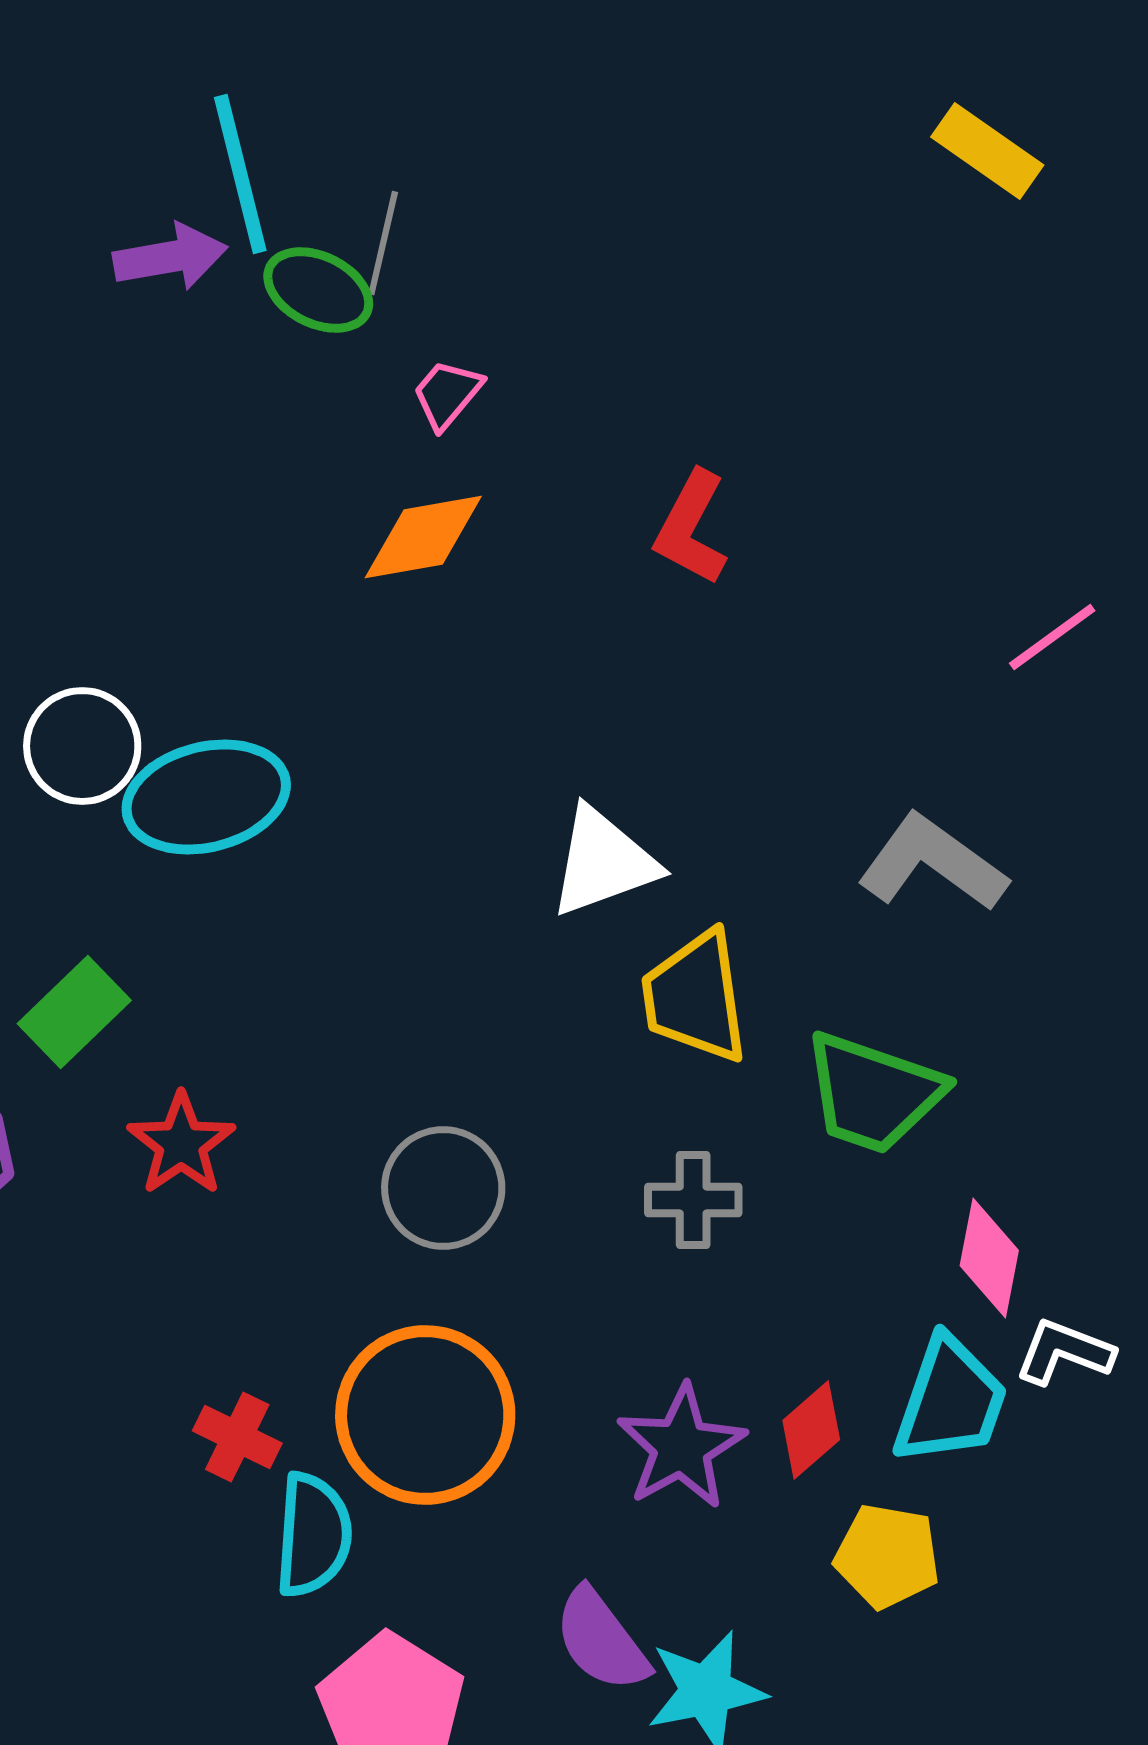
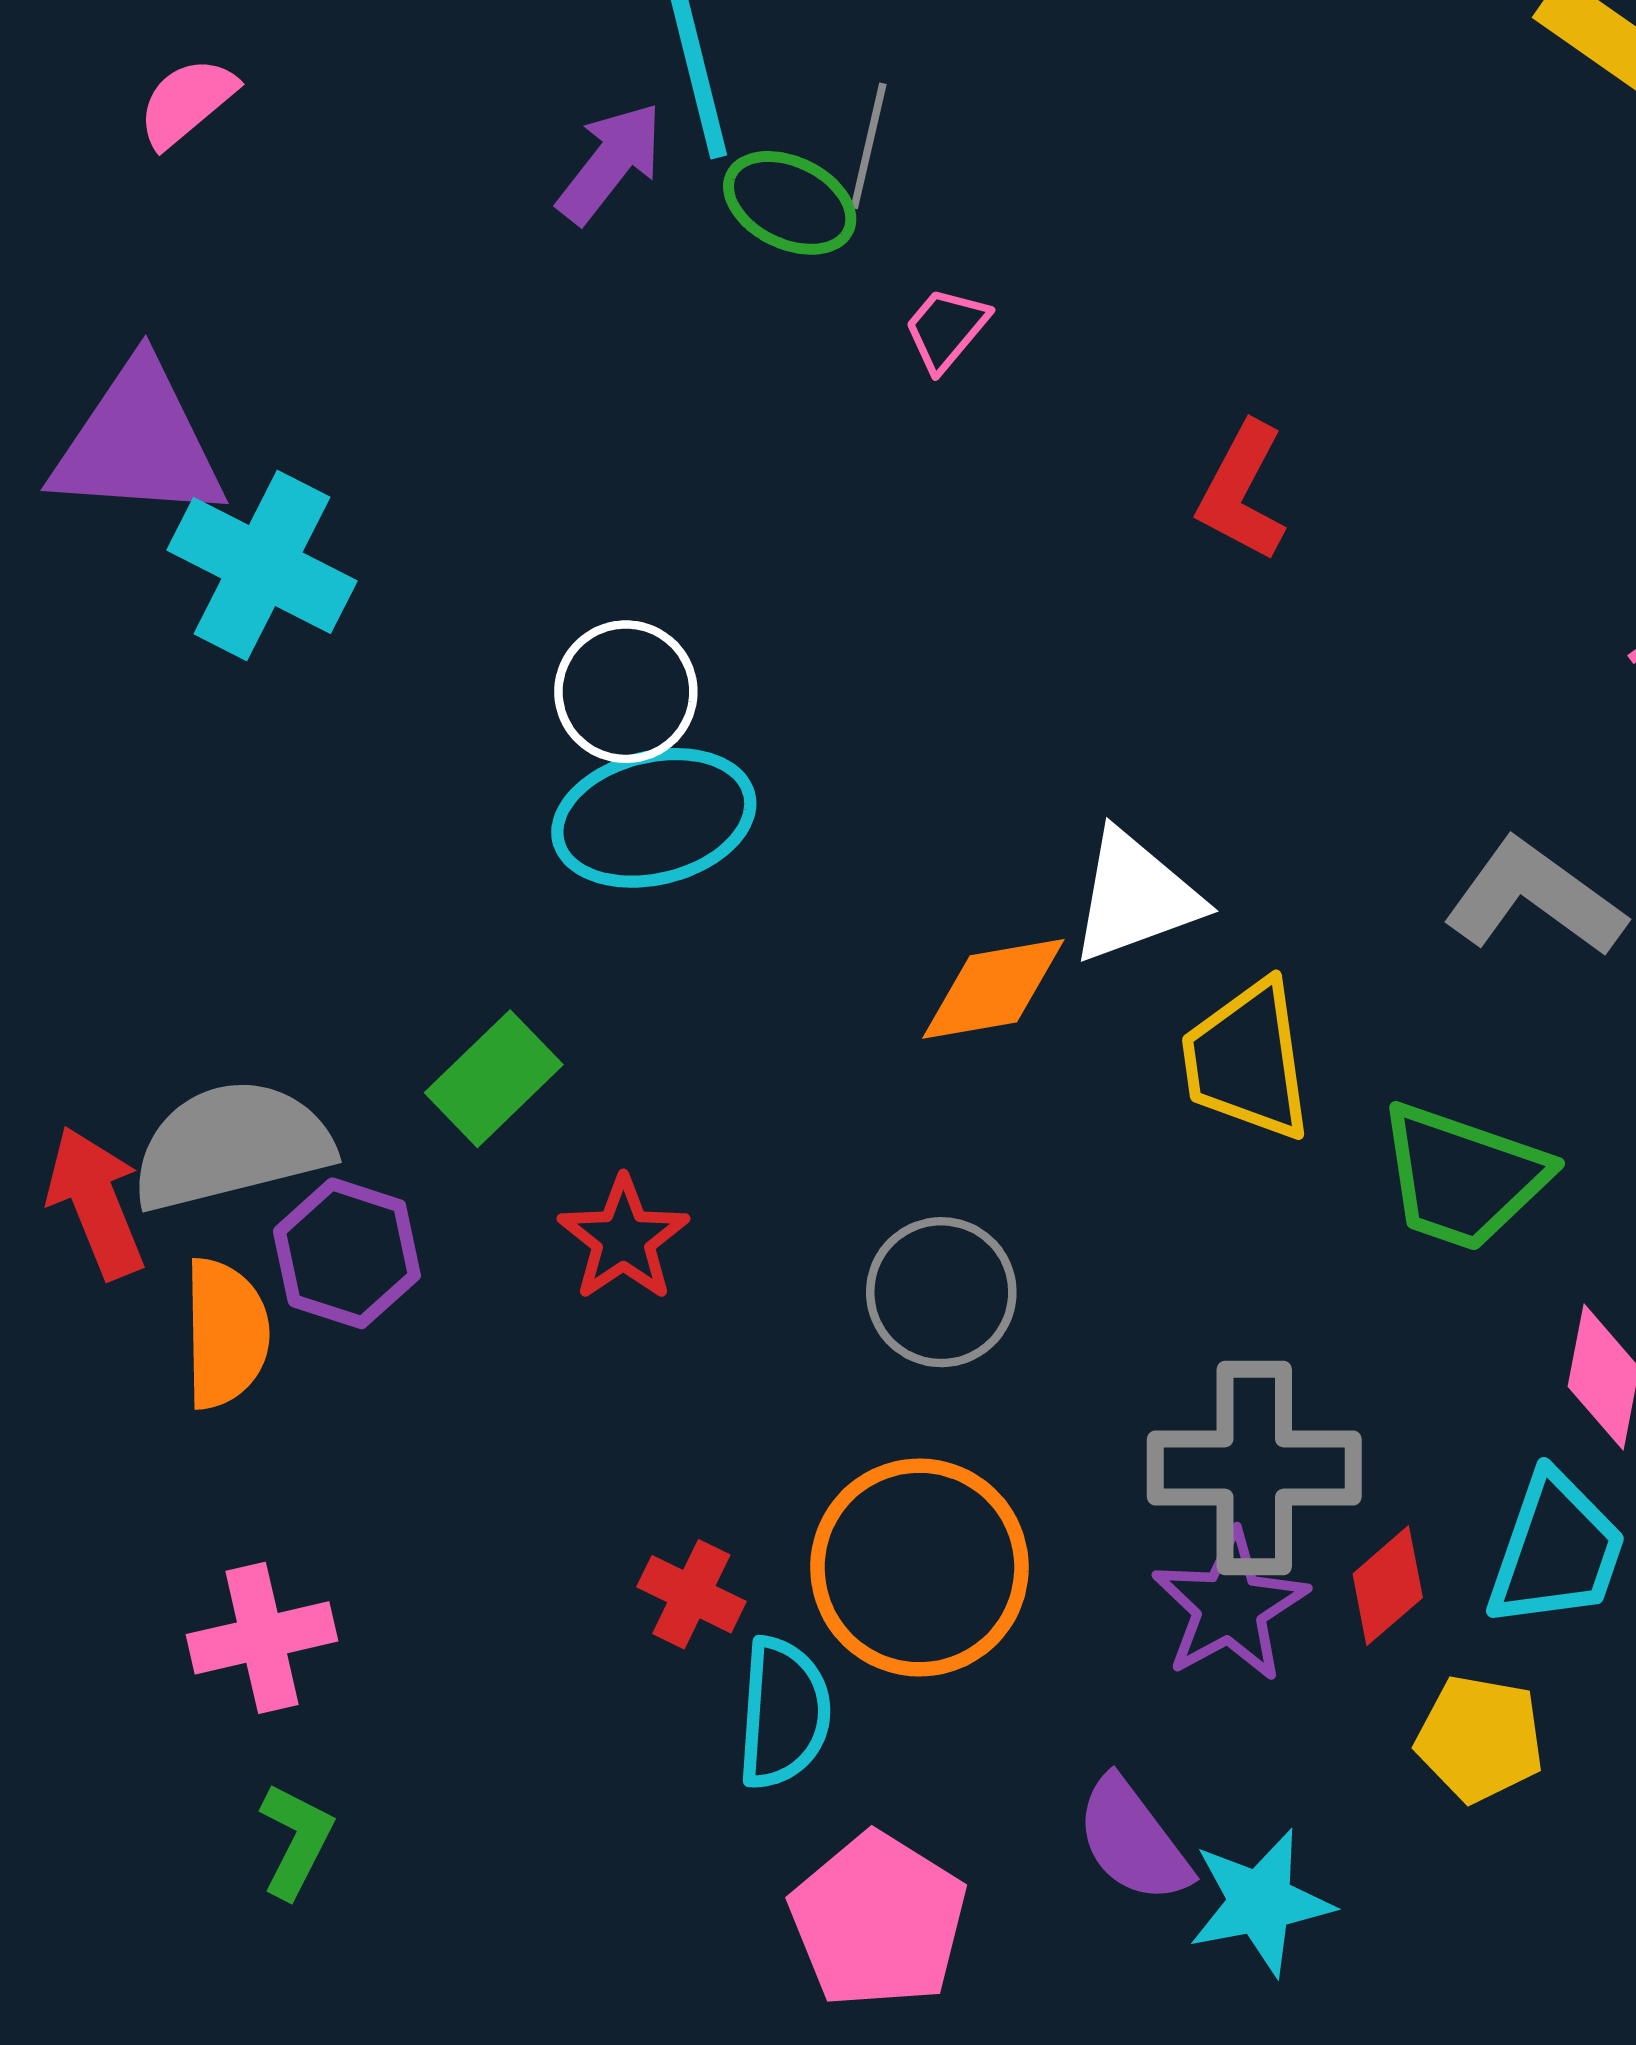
purple arrow: (170, 257) -> (610, 163), turned -42
orange diamond: (423, 537) -> (993, 989), moved
white circle: (82, 746) -> (626, 692), moved
gray cross: (693, 1200) -> (1254, 1468), moved, size x1.8

